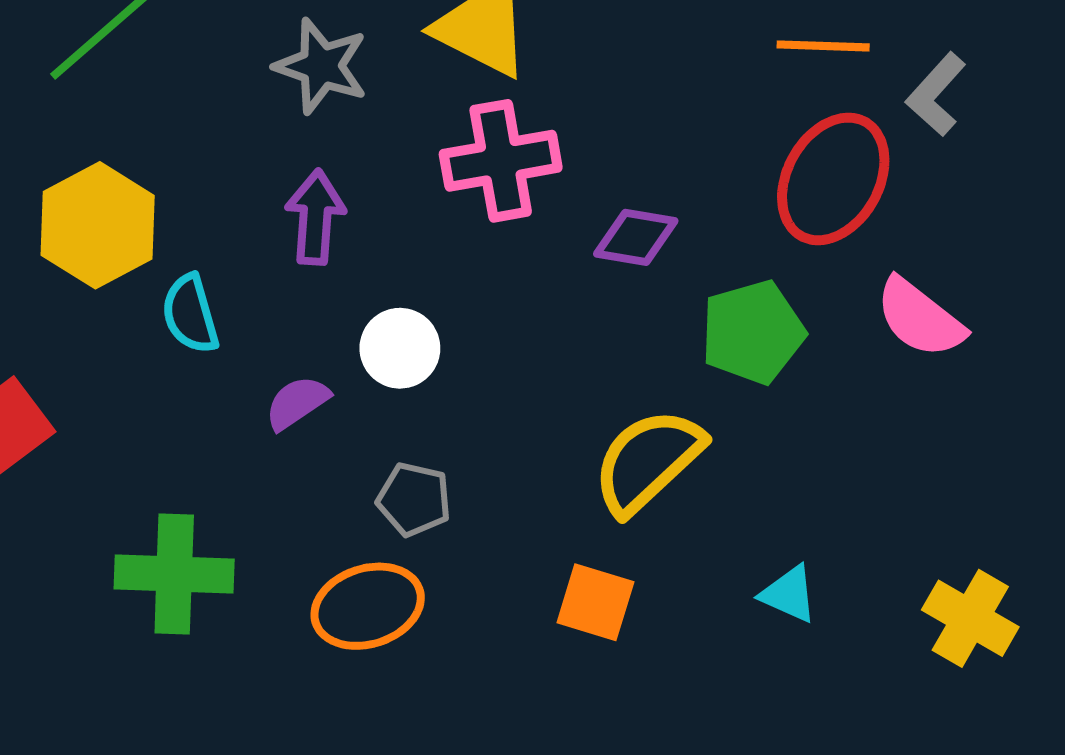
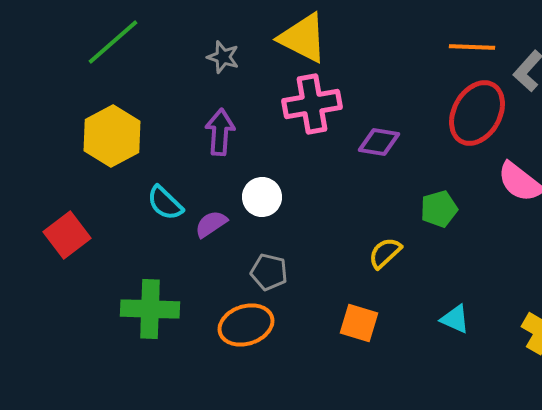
gray star: (321, 66) -> (223, 57), size x0.7
cyan semicircle: (190, 314) -> (165, 203), moved, turned -30
green pentagon: (753, 332) -> (439, 209), moved, size x0.7
yellow semicircle: (648, 461) -> (385, 253), size x0.6

